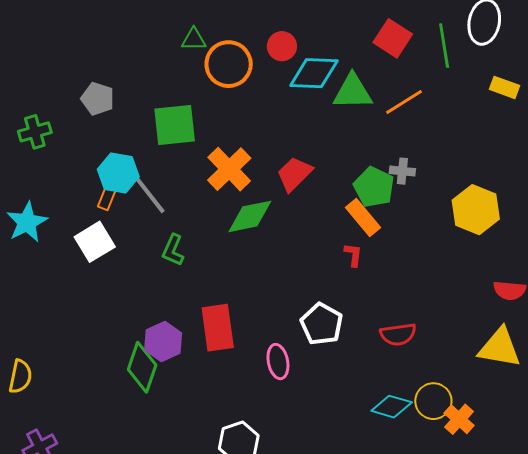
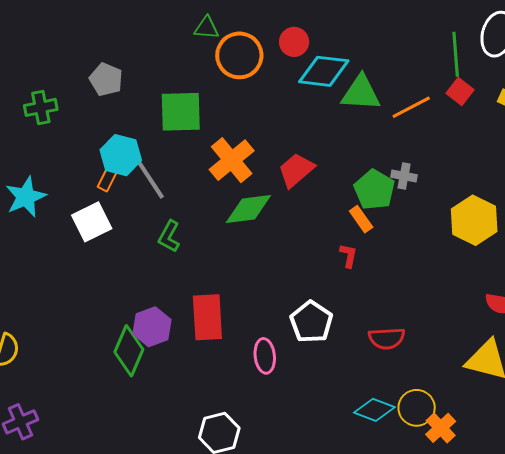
red square: (393, 38) -> (460, 91), moved, size x0.7
orange rectangle: (363, 217) -> (361, 219), size x0.7

